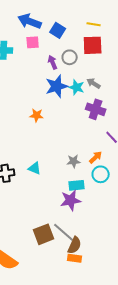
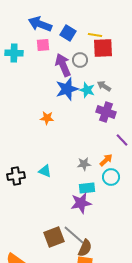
yellow line: (94, 24) -> (95, 35), moved
purple arrow: (53, 62) -> (63, 65), size x1.6

